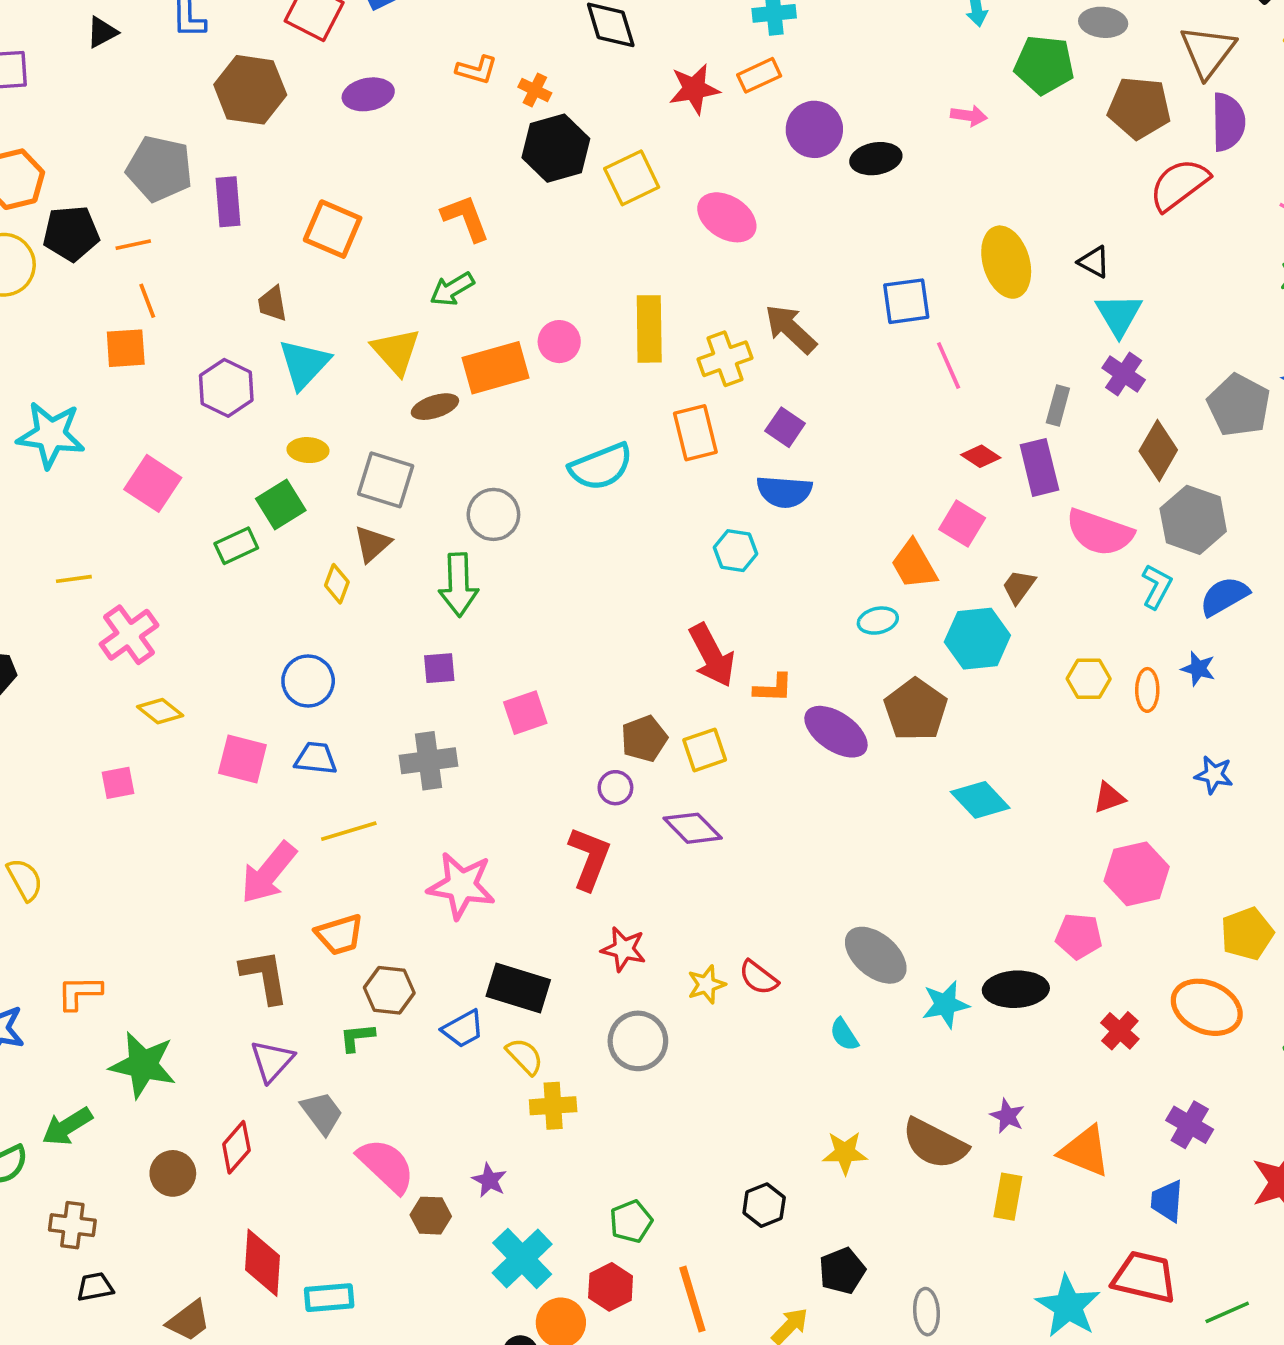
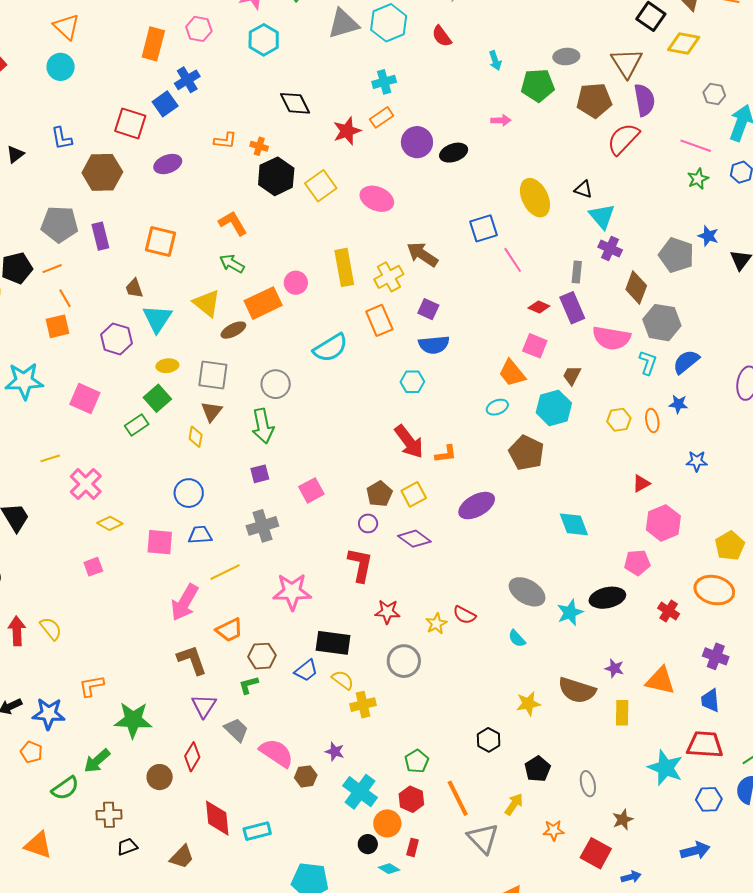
green arrow: (452, 289) -> (232, 264), turned 70
purple ellipse: (836, 732) -> (477, 506), moved, turned -54
cyan diamond: (980, 800) -> (574, 524), moved, turned 32

